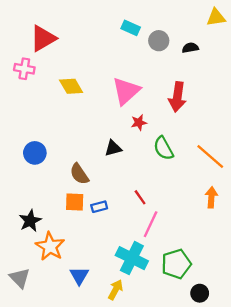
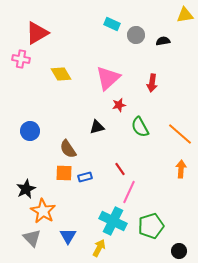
red arrow: (177, 97) -> (152, 83), size x0.7
gray triangle: (20, 278) -> (32, 238), moved
black circle: (200, 293) -> (179, 251), moved

